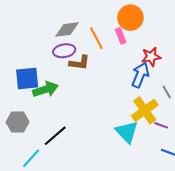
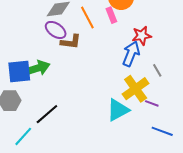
purple ellipse: (64, 51) -> (56, 30), turned 45
blue square: (27, 78) -> (19, 72), moved
cyan triangle: (127, 132) -> (118, 110), turned 45

